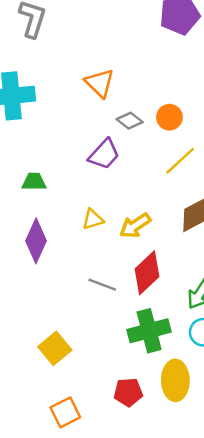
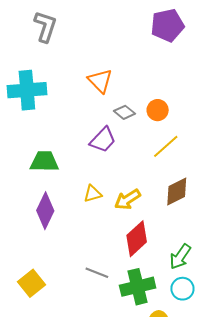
green trapezoid: (34, 182) -> (44, 162), size x1.4
gray line: (102, 285) -> (97, 273), moved
yellow square: (55, 348) -> (32, 283), moved

